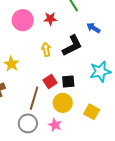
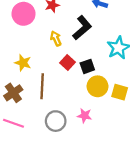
red square: (50, 81) -> (67, 63), moved
brown line: (34, 98) -> (42, 86), moved
yellow circle: (63, 103) -> (97, 86), moved

